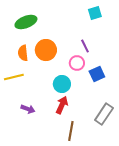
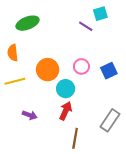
purple line: (85, 46) -> (86, 26), moved, turned -32
orange circle: (46, 50) -> (48, 70), moved
orange semicircle: (23, 53) -> (13, 53), moved
blue square: (97, 74) -> (109, 71), moved

